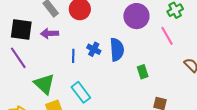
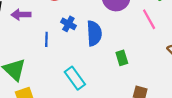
blue cross: (94, 49) -> (68, 24), moved
cyan rectangle: (81, 92) -> (75, 78), moved

